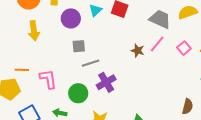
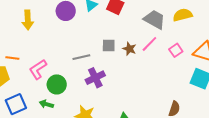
gray square: (79, 46) -> (109, 45), moved
pink L-shape: (48, 79) -> (38, 69), turned -120
green circle: (78, 93) -> (57, 84), moved

